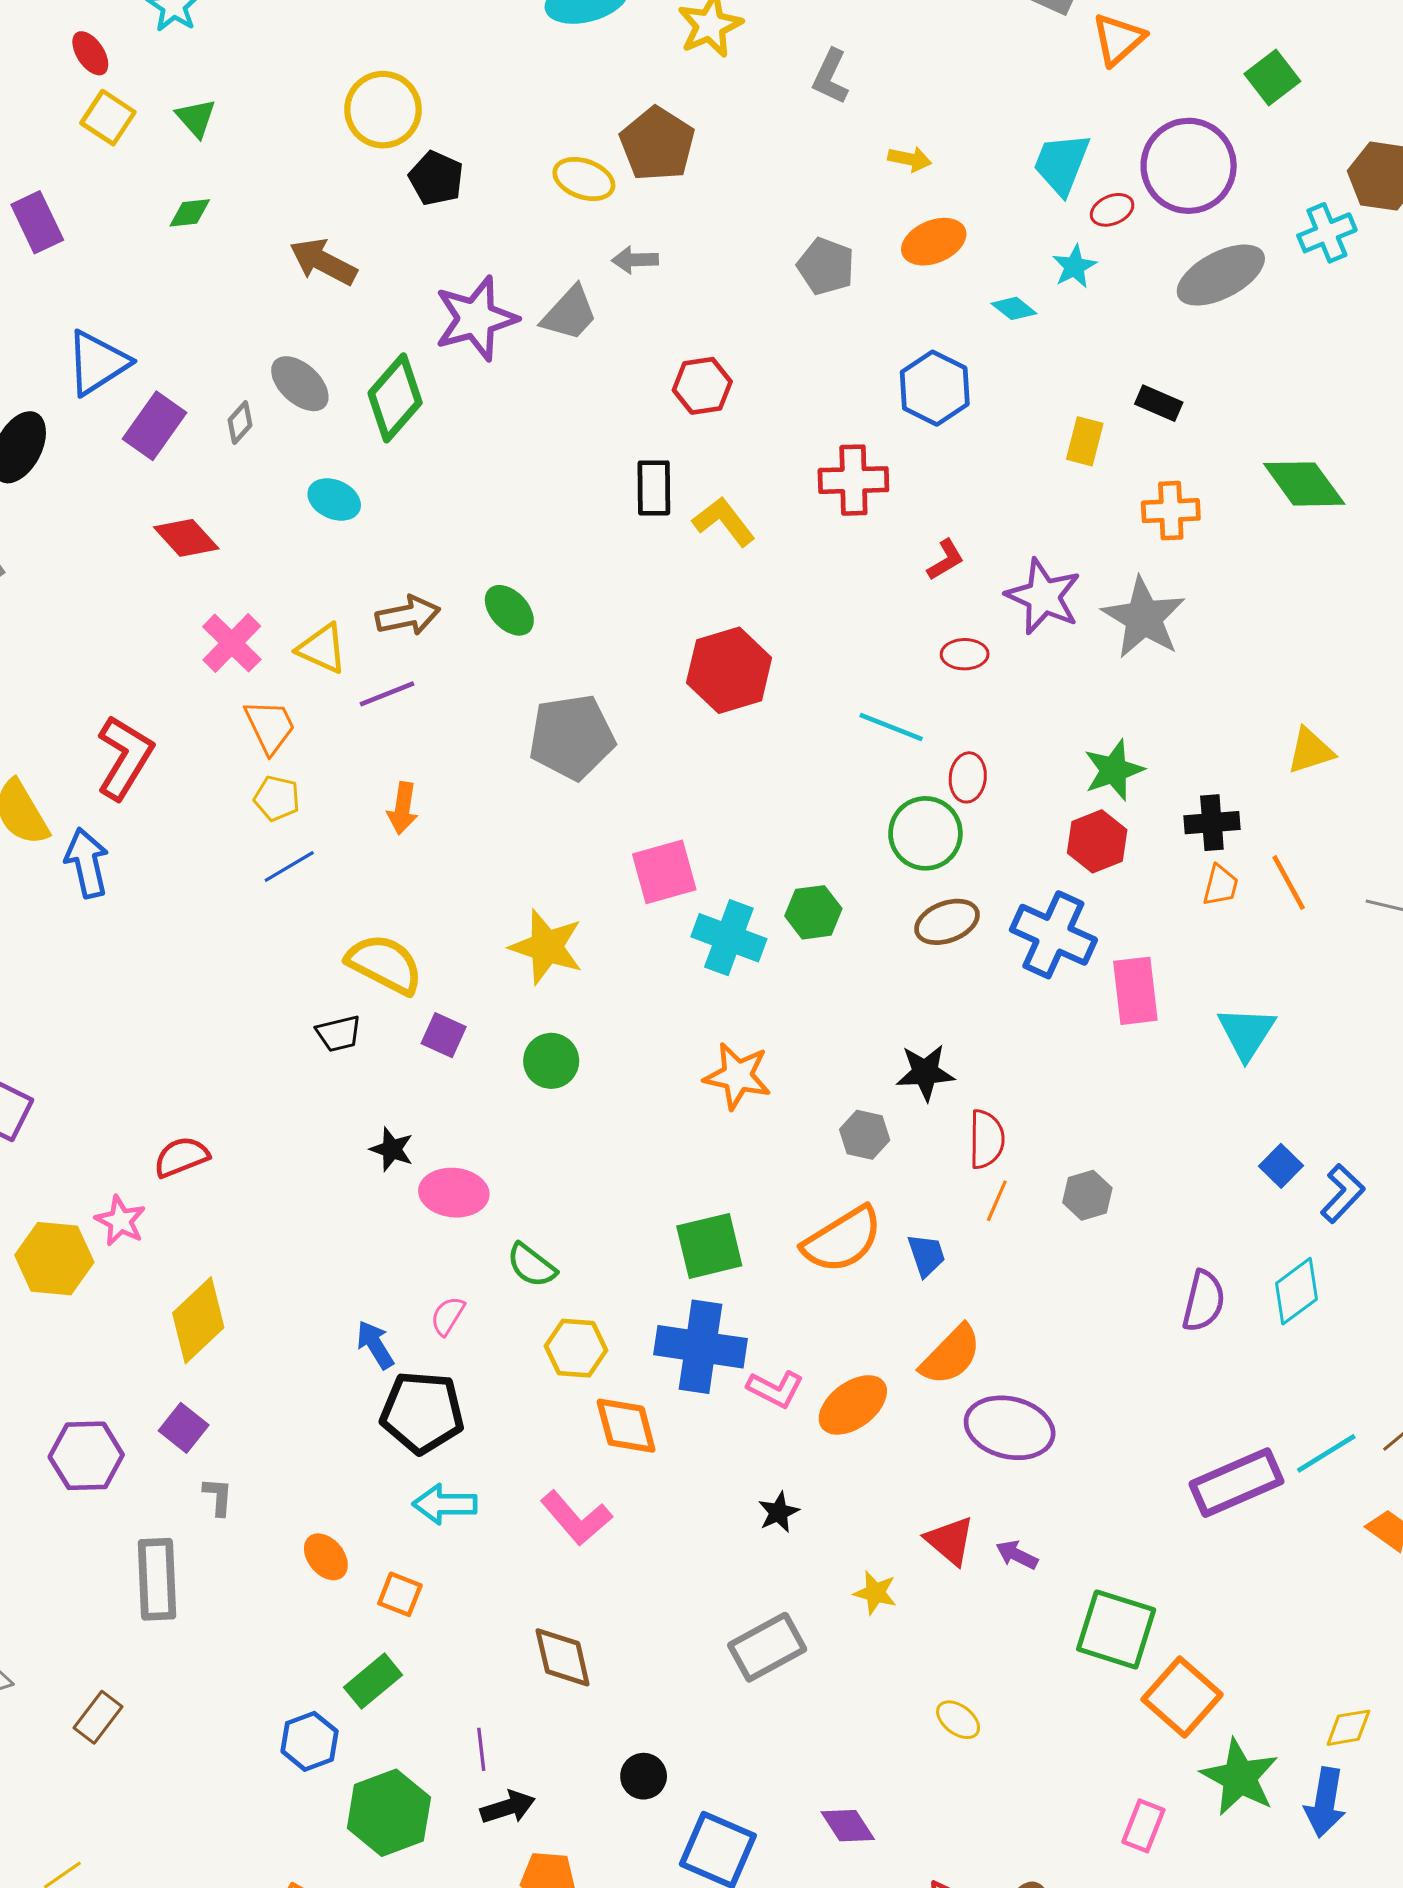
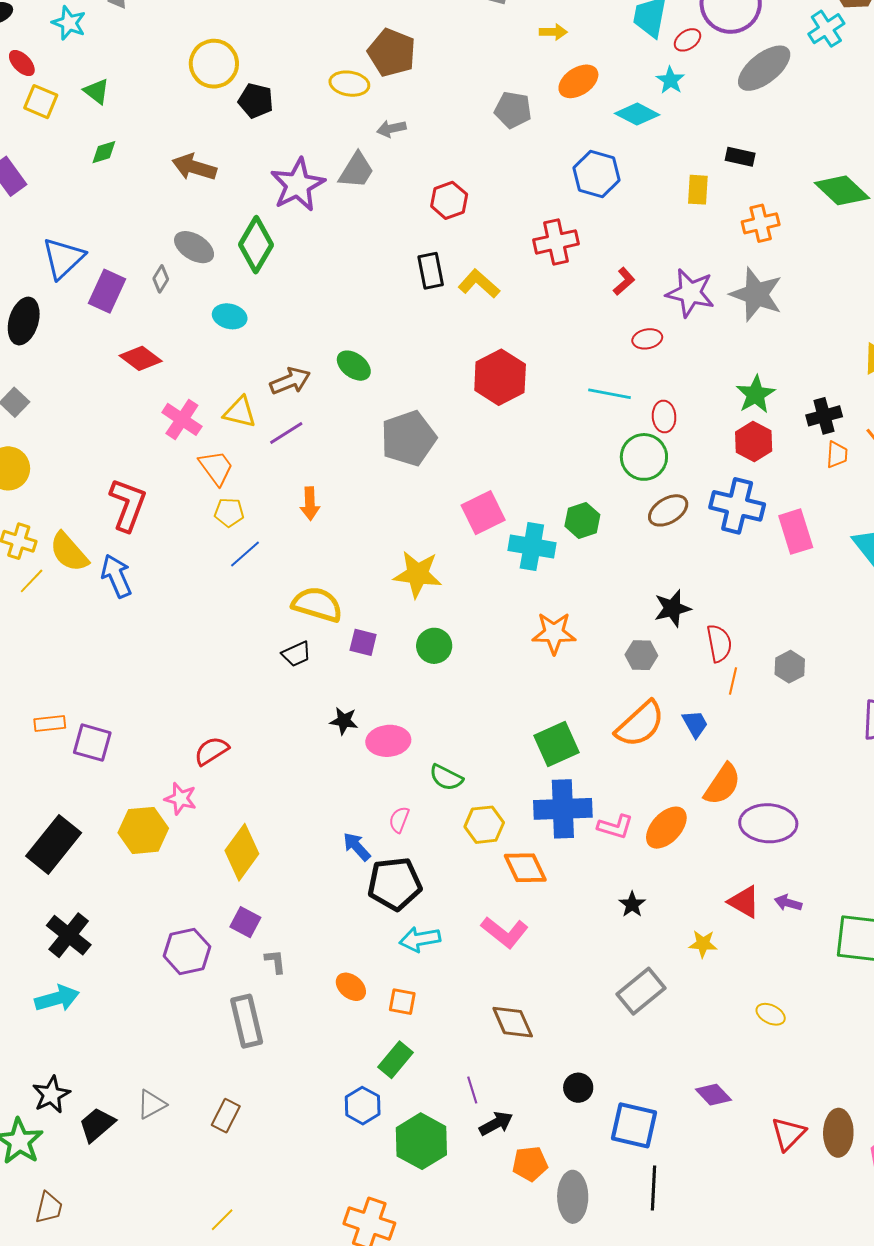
cyan diamond: (1014, 308) -> (637, 114), size x1.5

